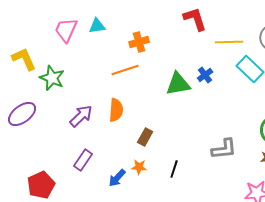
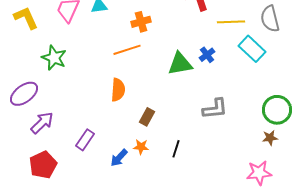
yellow L-shape: (24, 59) -> (26, 18), moved
purple arrow: (81, 116) -> (42, 123), moved
gray L-shape: (224, 149) -> (215, 109), moved

